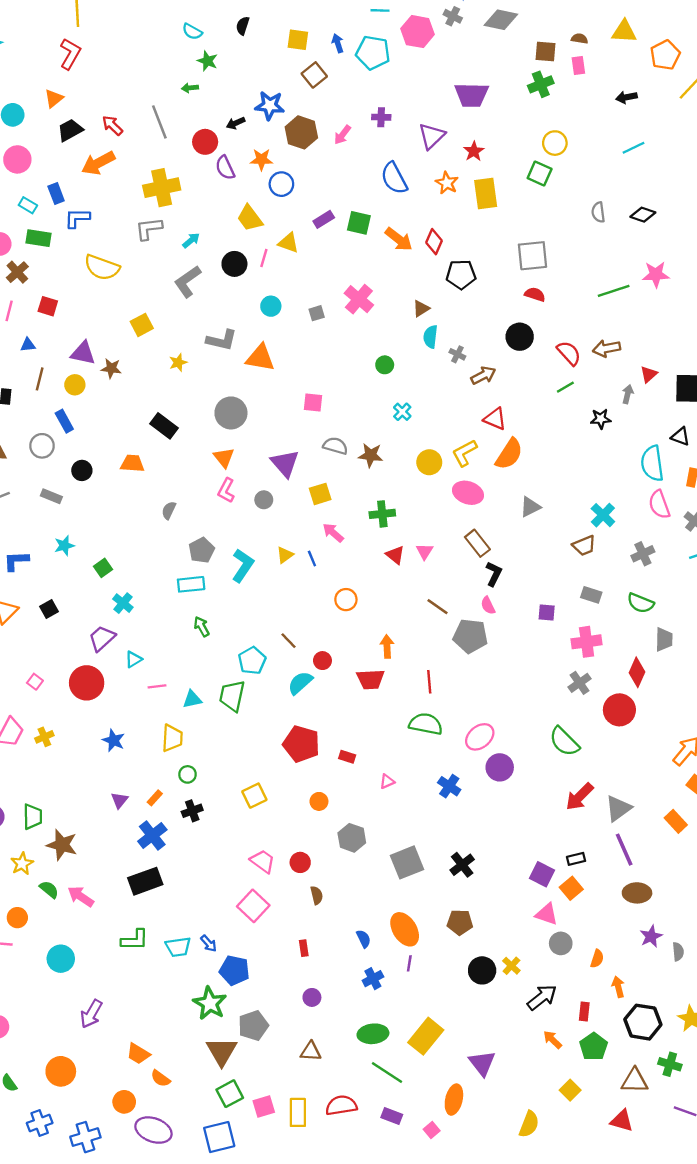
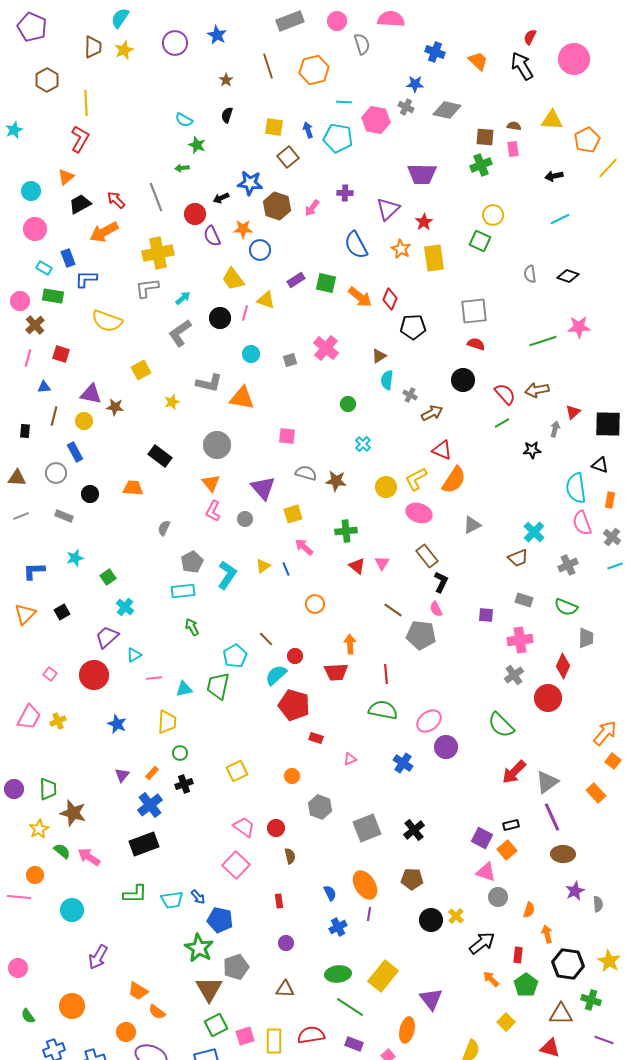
red pentagon: (301, 744) -> (294, 705), moved

